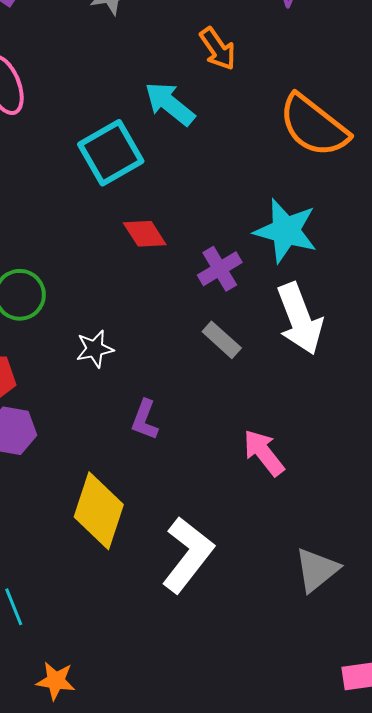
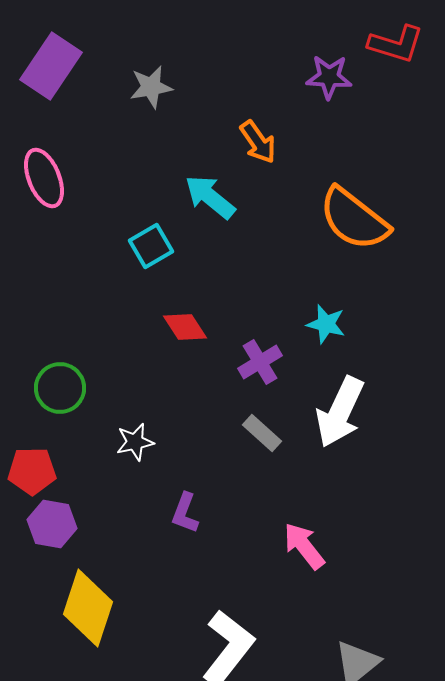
cyan square: (111, 153) -> (151, 246), size x0.7
cyan star: (286, 231) -> (326, 324), size x0.6
white arrow: (300, 319) -> (340, 412), turned 46
yellow diamond: (99, 511) -> (88, 608), moved

